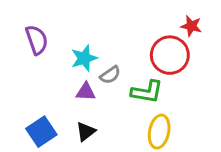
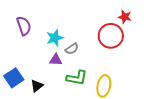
green L-shape: (147, 92) -> (77, 78), moved
blue square: (41, 132) -> (14, 78), moved
black triangle: (86, 132) -> (37, 86), moved

